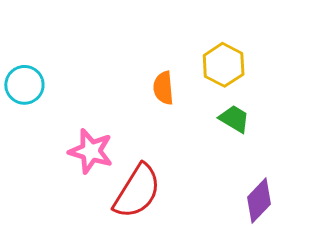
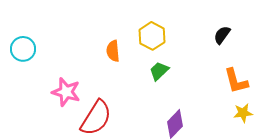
green trapezoid: (234, 119) -> (159, 71), turned -75

